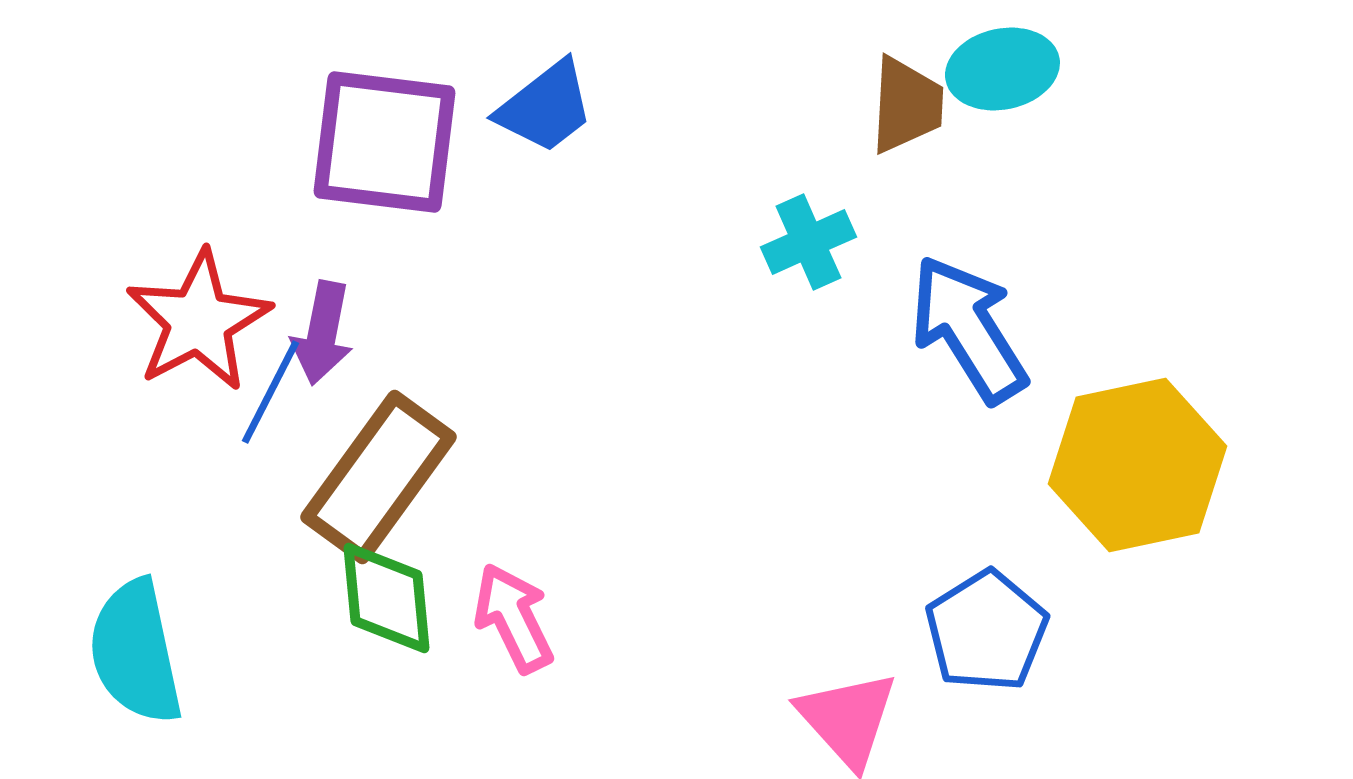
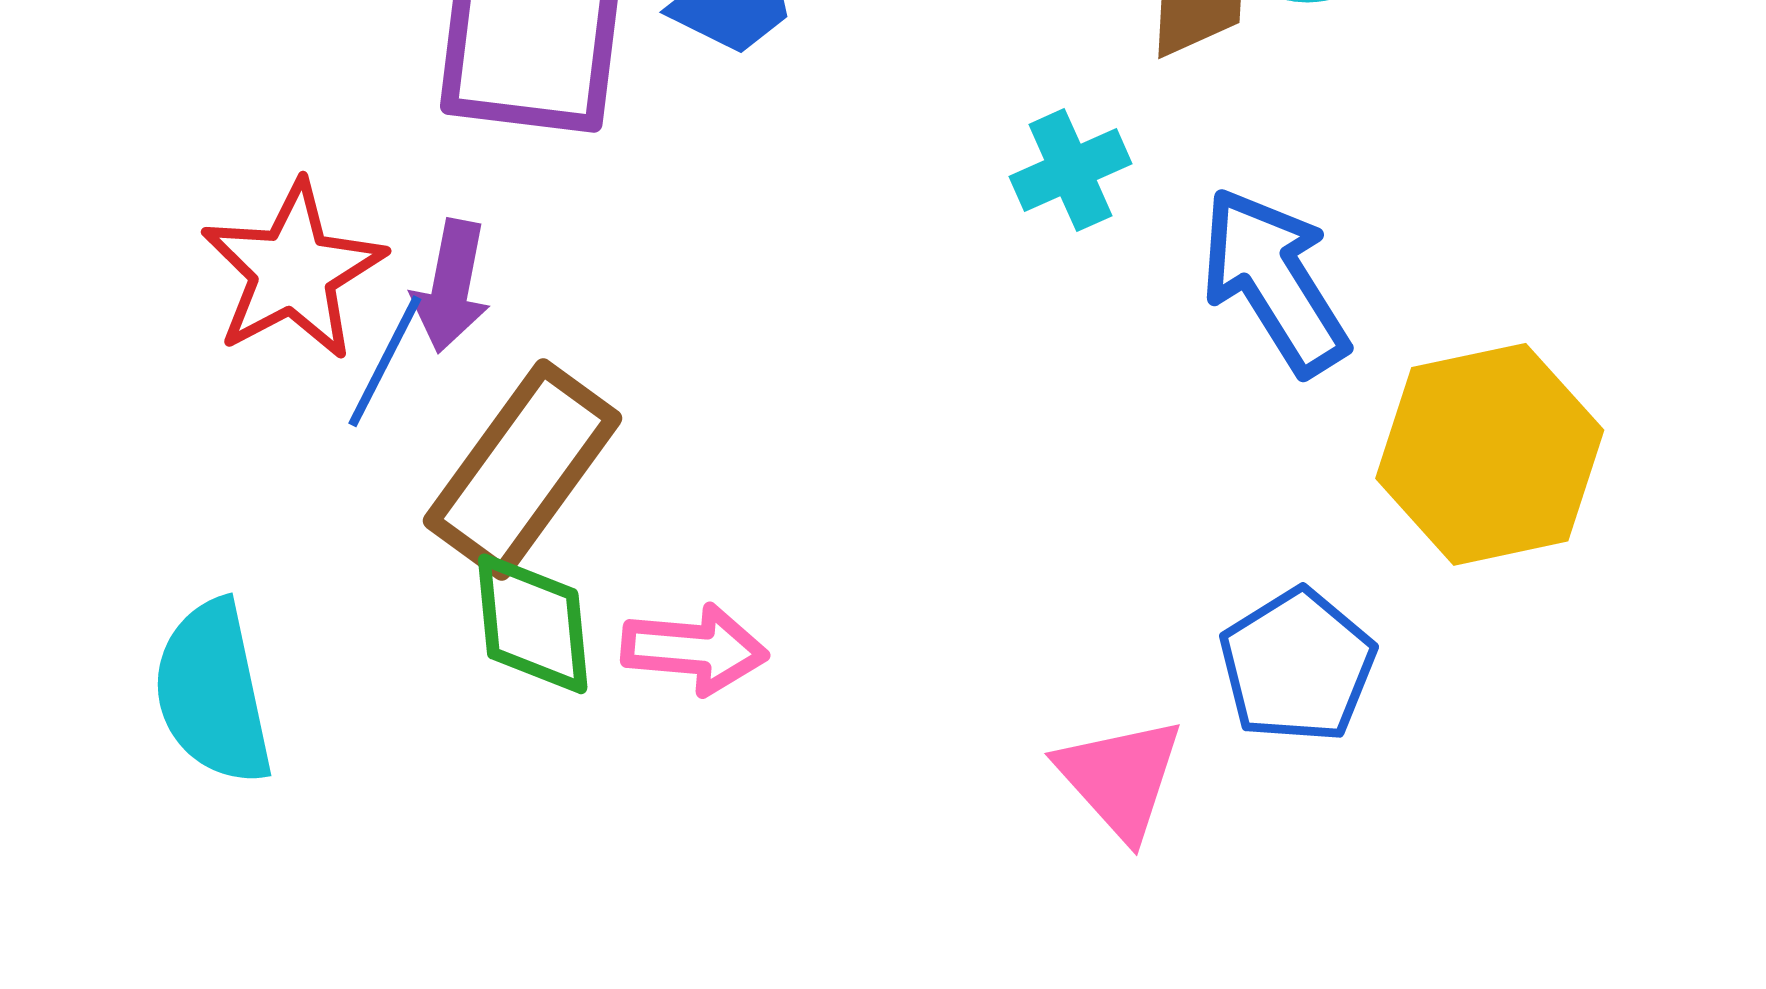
pink arrow: (513, 618) -> (695, 649), turned 121

